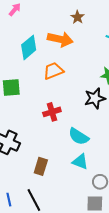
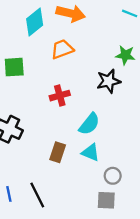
cyan semicircle: (79, 136) -> (89, 124), turned -85
brown rectangle: (41, 166) -> (58, 152), moved

